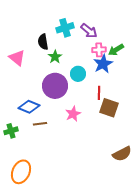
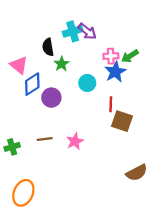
purple arrow: (89, 31) -> (87, 31), moved
purple circle: (55, 86) -> (51, 98), moved, size x0.7
blue diamond: (29, 107) -> (32, 84), moved, turned -55
pink star: (73, 114) -> (75, 141), moved

